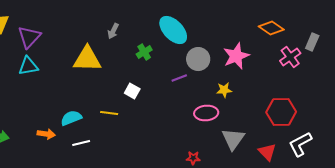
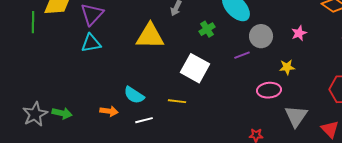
pink star: (236, 56) -> (299, 33), size x0.6
white square: (132, 91) -> (195, 68), size x1.8
yellow line: (109, 113) -> (177, 101), moved
cyan semicircle: (71, 118) -> (134, 95), turned -125

